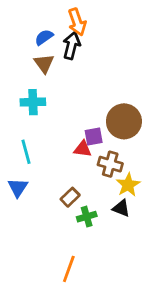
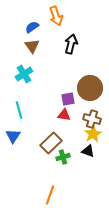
black arrow: (72, 46) -> (71, 44), moved
cyan cross: (33, 102) -> (24, 74), turned -30
red triangle: (83, 149) -> (64, 115), moved
brown cross: (110, 164) -> (92, 119), moved
brown rectangle: (70, 197) -> (51, 143), size x1.5

